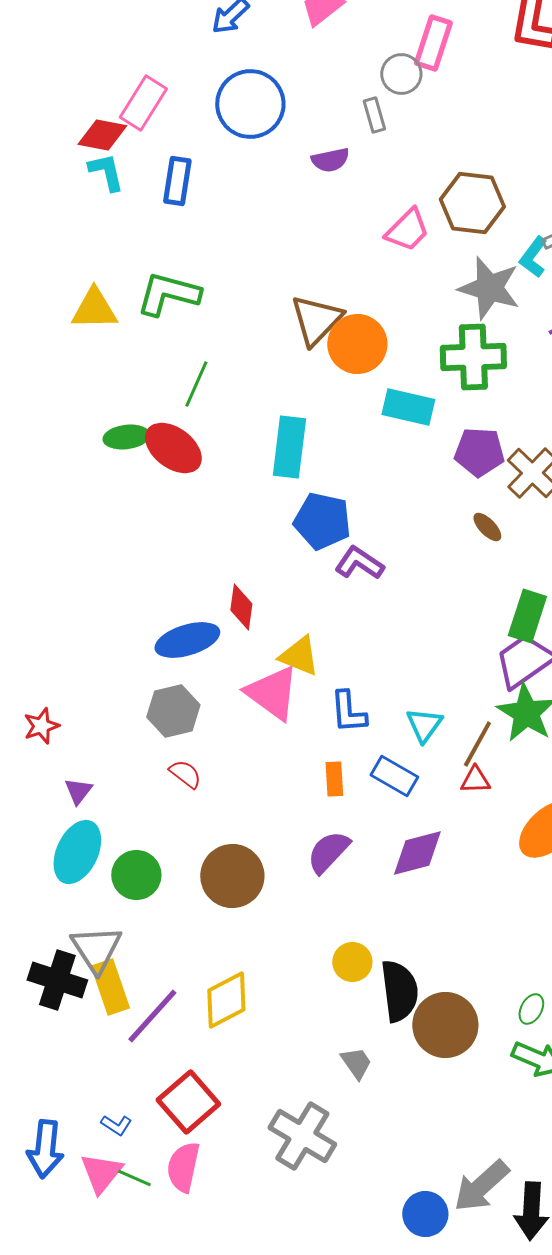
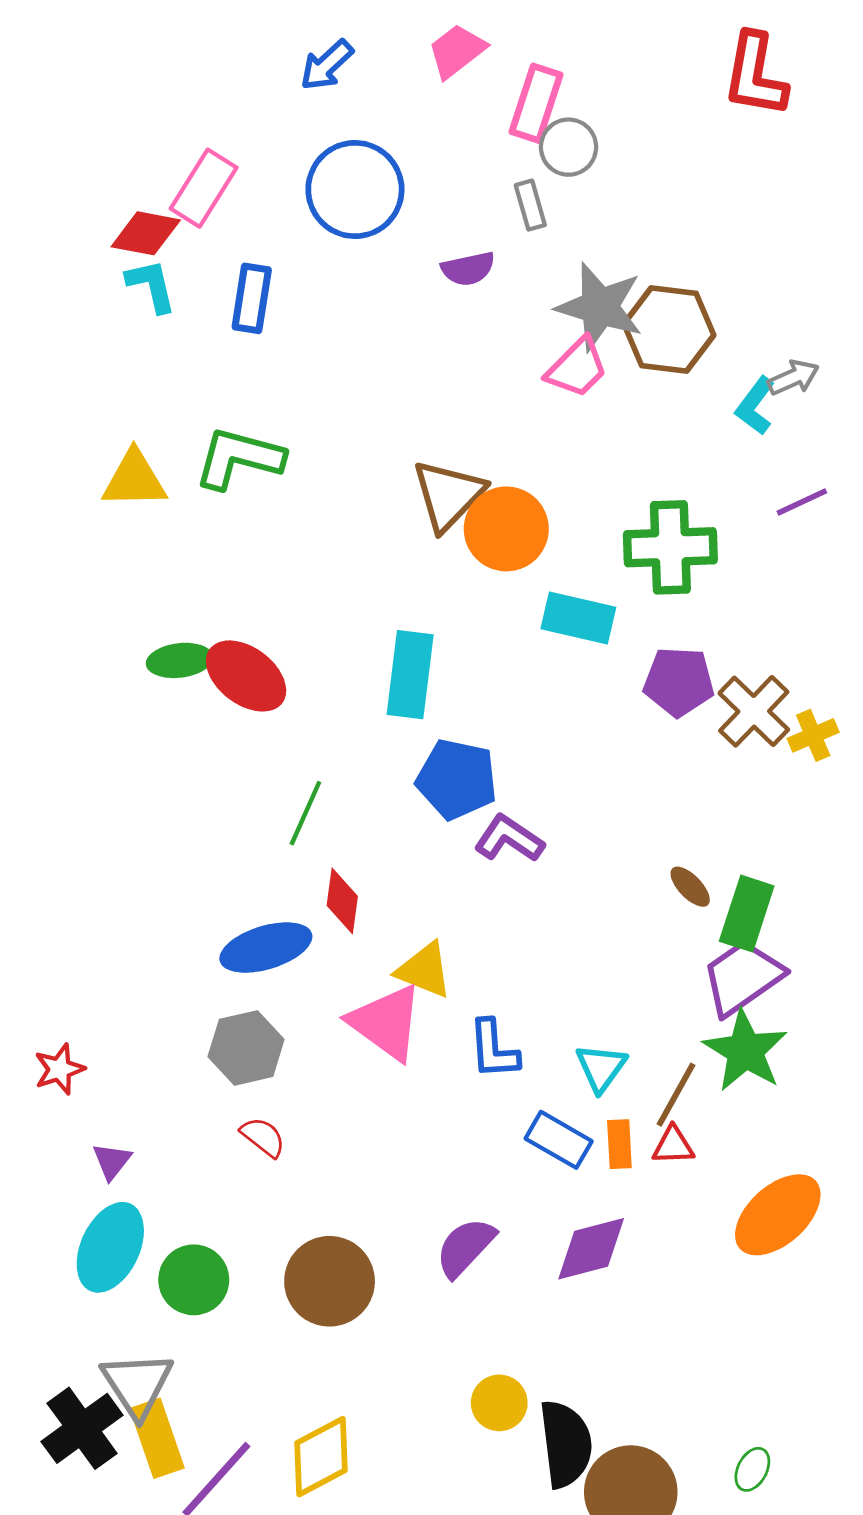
pink rectangle: (433, 43) -> (536, 103), moved
gray star: (489, 288) -> (600, 307), moved
green line: (196, 384) -> (305, 813), moved
brown ellipse: (487, 527) -> (690, 887), moved
orange rectangle: (334, 779) -> (619, 1144), moved
black cross: (57, 980) -> (82, 1428), turned 36

